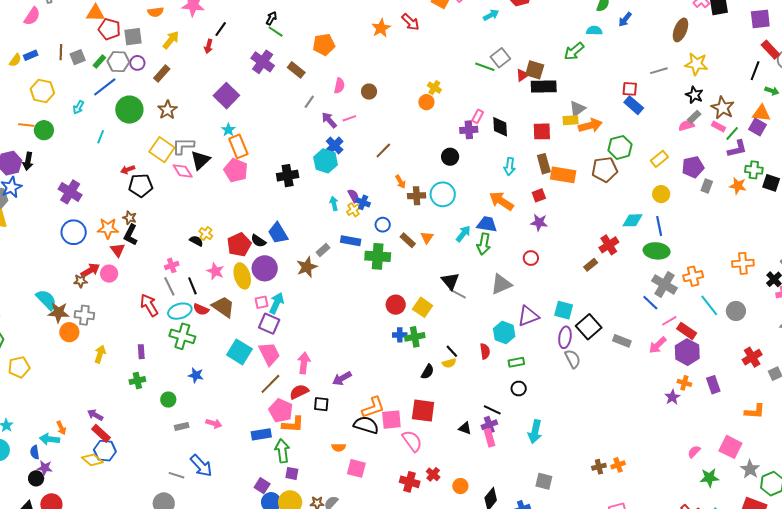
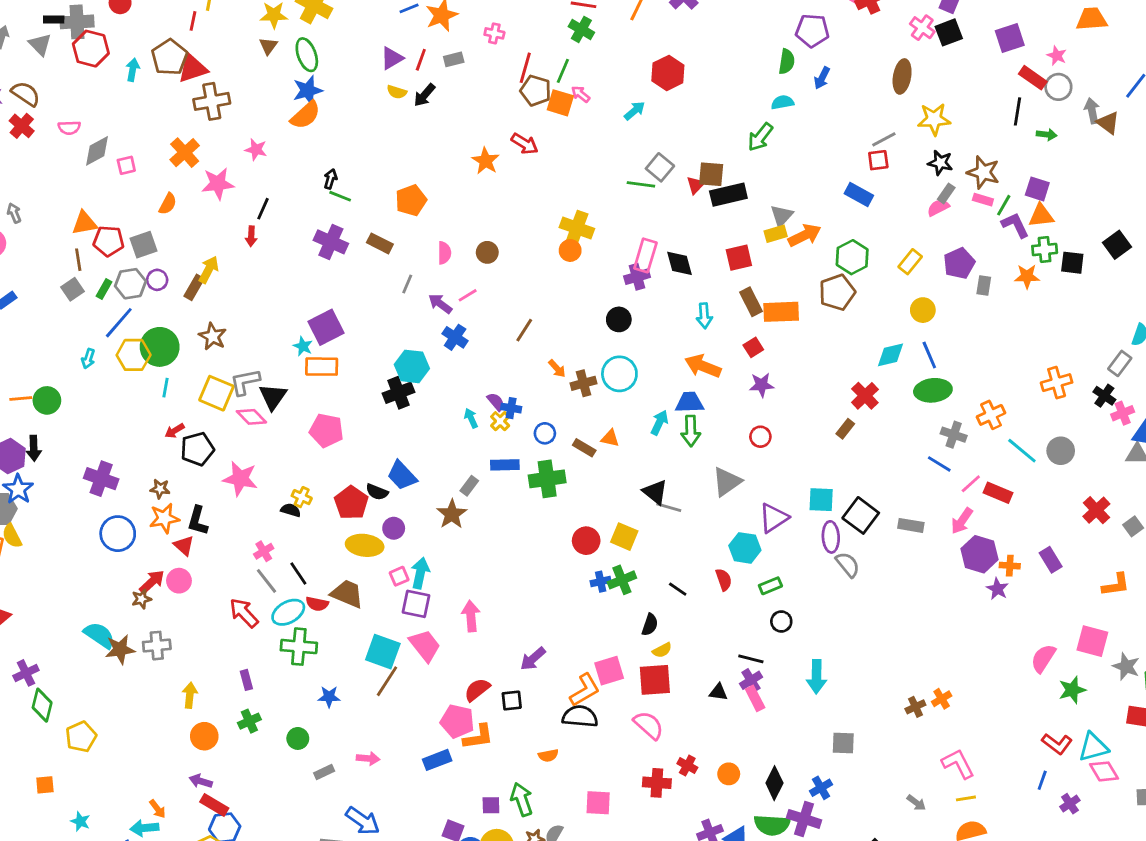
orange semicircle: (156, 12) -> (168, 204), turned -42
yellow arrow: (171, 40) -> (209, 270), moved
brown line: (61, 52) -> (78, 260), moved
yellow cross: (434, 88) -> (577, 228), size x1.6
red square: (630, 89) -> (878, 160), moved
yellow hexagon: (42, 91) -> (134, 355), moved
purple square: (226, 96) -> (326, 327), moved, turned 30
orange triangle: (761, 113) -> (1041, 216), moved
pink rectangle: (478, 116) -> (645, 255), size x1.6
cyan line: (101, 137) -> (166, 388), moved
orange rectangle: (238, 146) -> (322, 367), turned -55
purple L-shape: (737, 149) -> (1015, 225), turned -90
cyan hexagon: (326, 161) -> (412, 366), moved
pink pentagon: (236, 170) -> (327, 430), moved
brown star: (130, 218) -> (160, 489), moved
orange triangle: (427, 237) -> (610, 438), turned -40
purple circle: (265, 268) -> (394, 528), size x0.6
pink star: (215, 271) -> (240, 479), moved, size x1.4
yellow ellipse: (242, 276) -> (365, 545), turned -55
gray cross: (664, 284) -> (954, 435), size x0.7
orange circle: (69, 332) -> (204, 736), moved
purple hexagon: (687, 352) -> (980, 554), moved
pink arrow: (304, 363) -> (471, 616), moved
yellow semicircle: (449, 363) -> (662, 650), moved
brown line: (270, 384) -> (387, 681), moved
pink square: (391, 420) -> (609, 671), moved
green arrow: (282, 451) -> (522, 799), moved
pink semicircle: (694, 452) -> (1043, 658), size x1.5
pink square: (356, 468) -> (598, 803), moved

